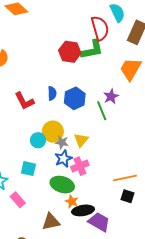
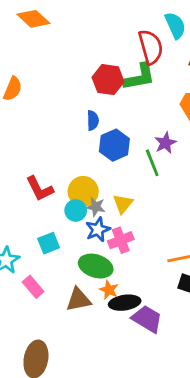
blue semicircle: (52, 93) -> (93, 120), moved
red L-shape: (24, 101) -> (40, 189), moved
cyan circle: (38, 140) -> (76, 210), moved
cyan square: (28, 169) -> (49, 243), turned -35
brown triangle: (51, 222) -> (78, 300), moved

